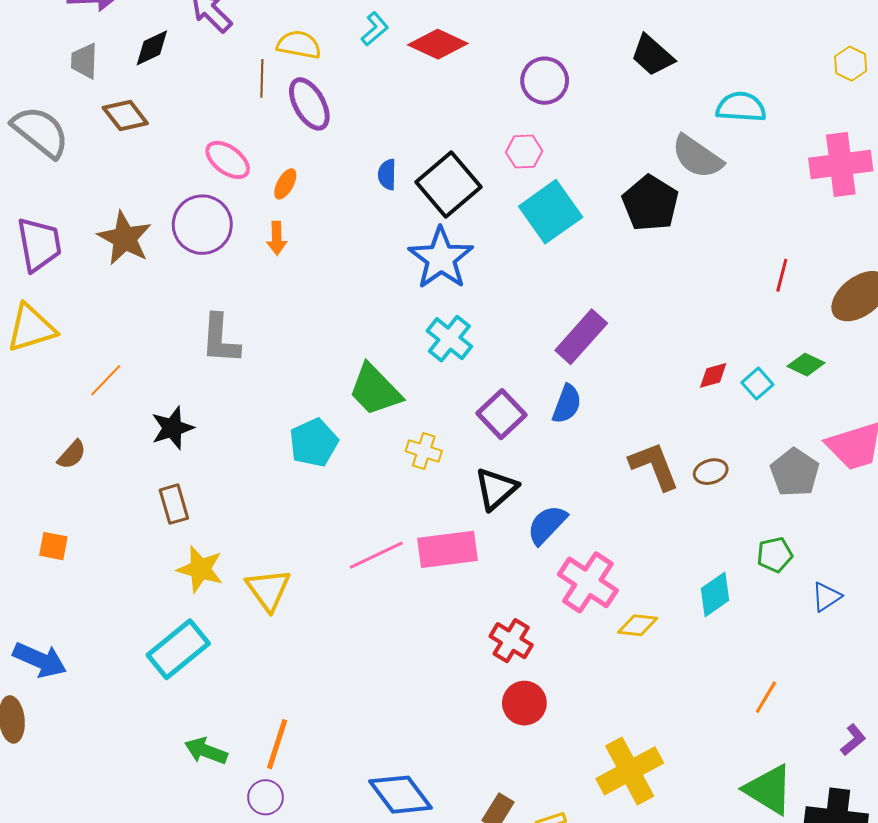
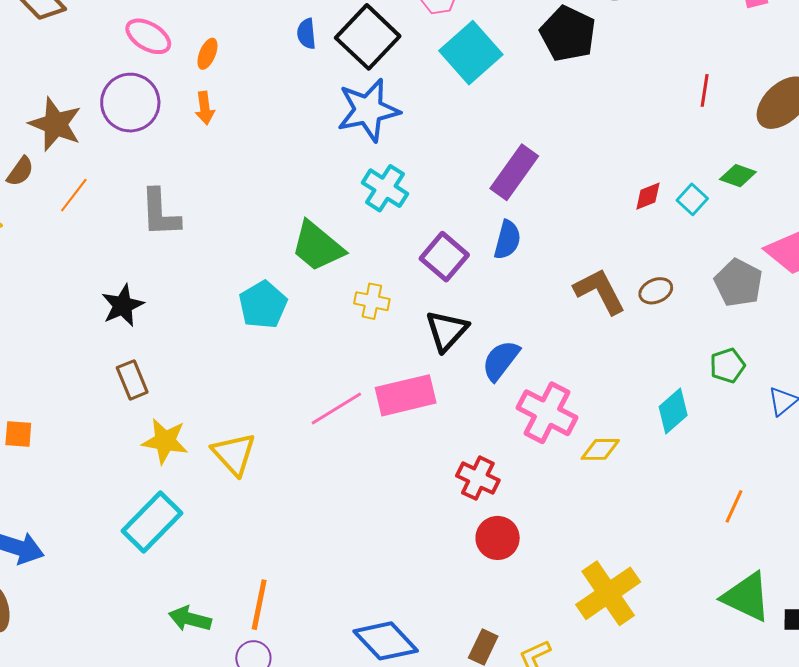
blue star: (441, 258) -> (368, 110), turned 30
orange line: (106, 380) -> (74, 195), moved
brown semicircle: (72, 455) -> (20, 171), moved

